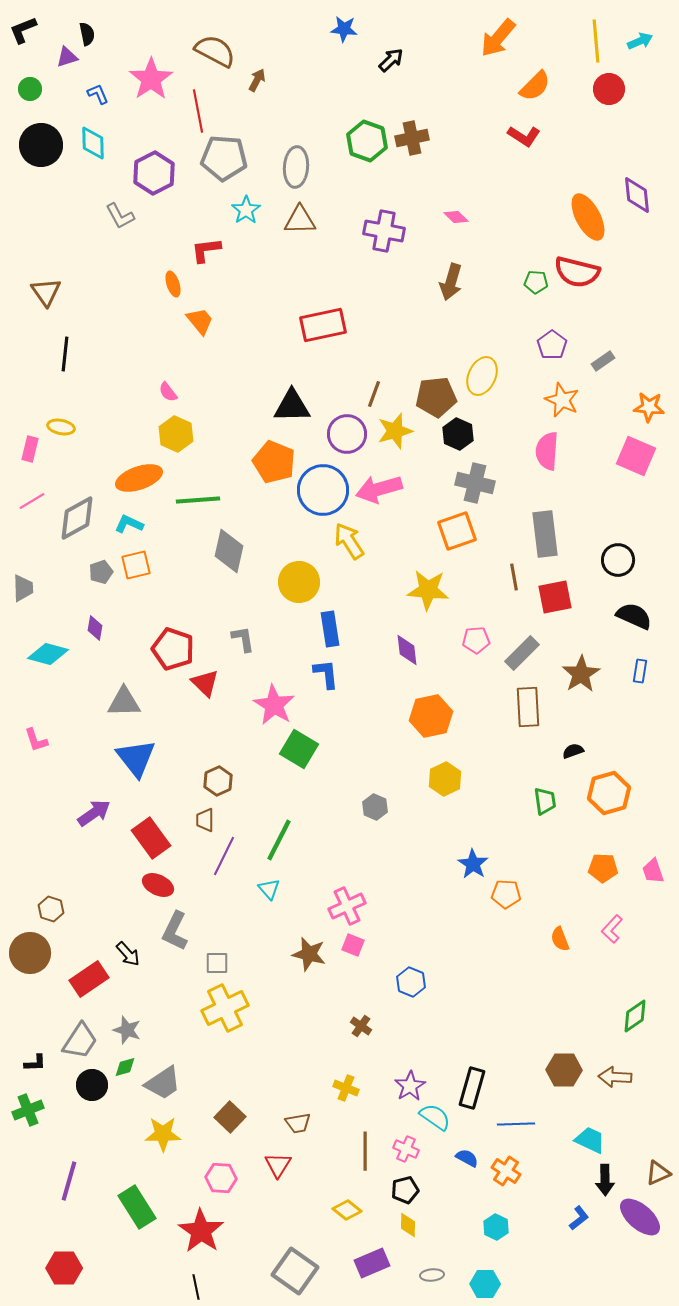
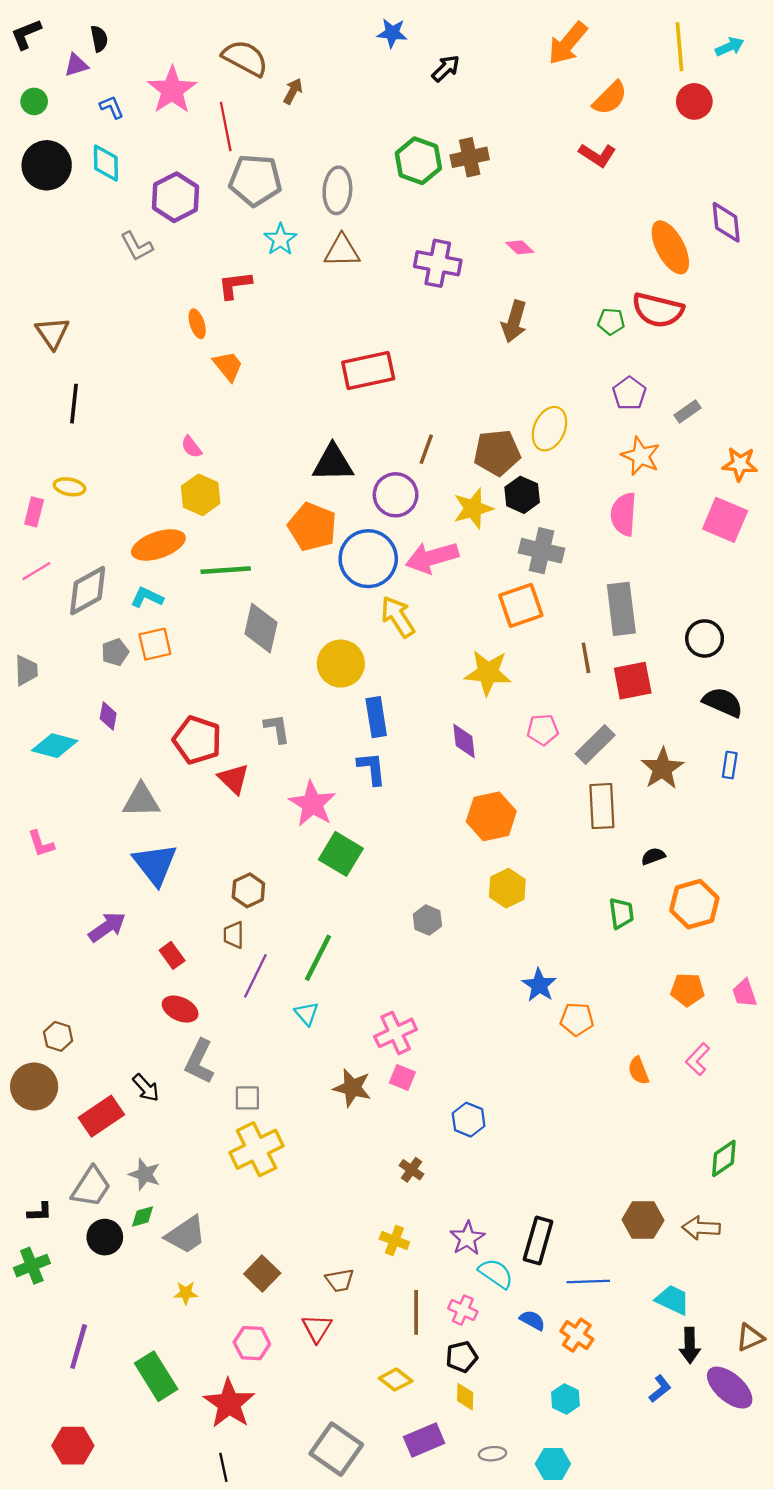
yellow star: (395, 431) -> (473, 508), moved
red rectangle: (151, 838) -> (172, 955), size x0.6
yellow star: (163, 1134) -> (186, 1293), size x0.6

